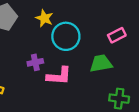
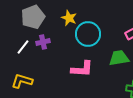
purple cross: (35, 62) -> (43, 42), moved

